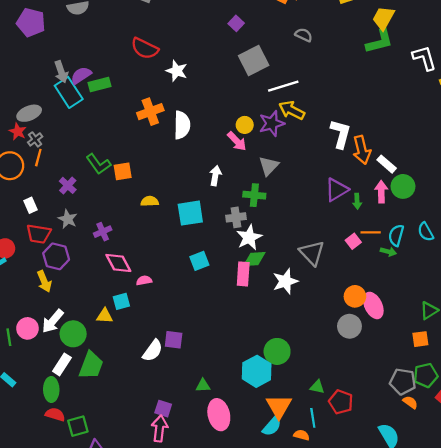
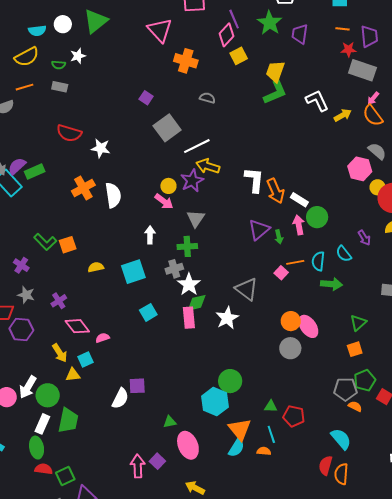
green arrow: (388, 252) -> (331, 284), moved, size x1.5
yellow arrow: (44, 281) -> (60, 353), moved
purple square: (163, 409) -> (157, 461), moved, turned 35

